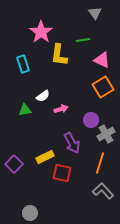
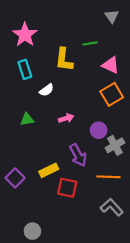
gray triangle: (95, 13) -> (112, 16), moved
pink star: (41, 32) -> (25, 35), moved
white semicircle: (43, 96) -> (47, 90), moved
orange line: (100, 163) -> (108, 177), turned 75

